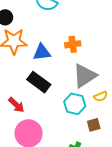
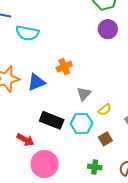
gray triangle: (85, 76) -> (84, 94), size x0.6
black rectangle: (39, 82) -> (52, 120), moved

